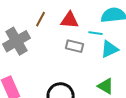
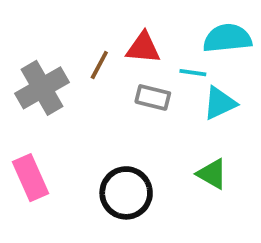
brown line: (41, 19) -> (99, 65), moved

